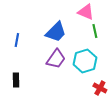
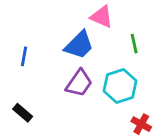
pink triangle: (86, 12) -> (102, 17), moved
black rectangle: (16, 80) -> (23, 113), turned -48

